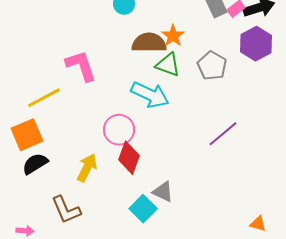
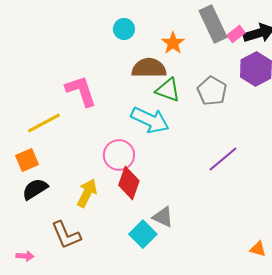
orange star: (173, 36) -> (173, 43), moved
orange square: (27, 135) -> (27, 160), size x0.7

